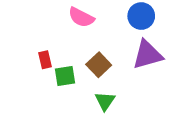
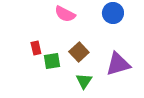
purple triangle: (147, 55) -> (118, 64), moved

